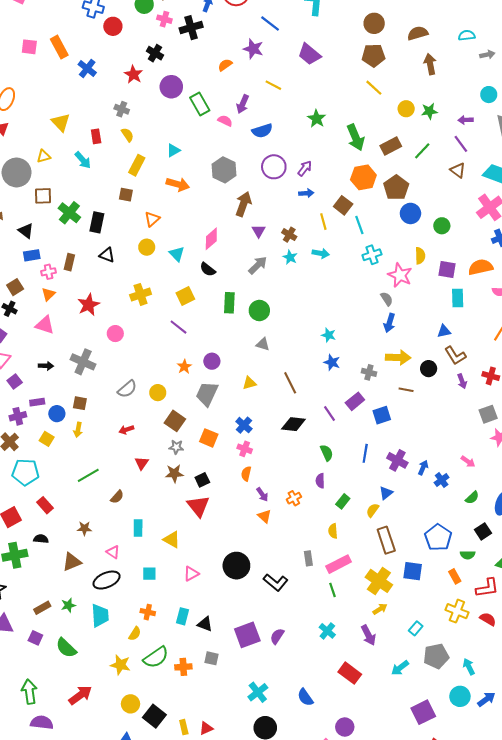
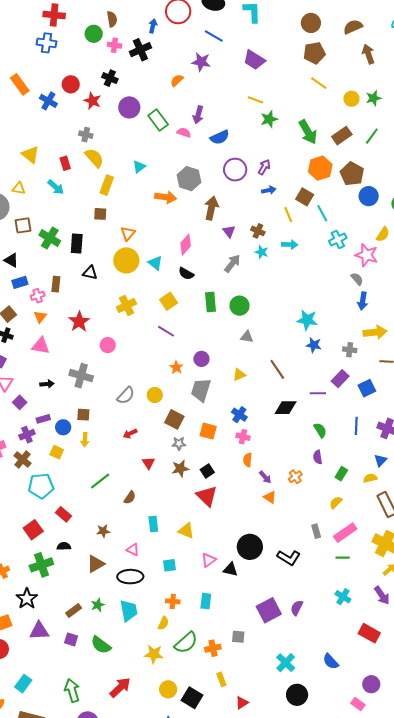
red circle: (113, 26) -> (71, 84), moved
yellow line: (273, 85) -> (255, 100), moved
green star: (317, 119) -> (269, 119), turned 30
yellow semicircle: (127, 135) -> (94, 158), size x1.5
yellow triangle: (44, 156) -> (19, 188), turned 32
orange arrow: (178, 184) -> (166, 197), moved
yellow circle: (147, 247) -> (126, 260), size x1.6
yellow semicircle: (420, 256) -> (383, 234), turned 42
cyan star: (329, 335) -> (307, 320), size x1.5
purple line: (329, 414) -> (318, 393), turned -49
yellow semicircle: (373, 510) -> (370, 478), turned 48
yellow semicircle: (333, 531) -> (336, 503), turned 56
black ellipse: (107, 580) -> (130, 577), turned 30
green line: (332, 590) -> (343, 558), turned -64
black triangle: (205, 624) -> (230, 570), moved
yellow rectangle: (184, 727) -> (221, 679), moved

